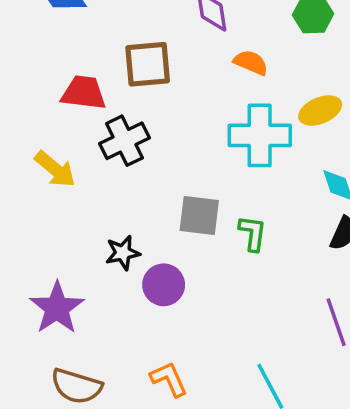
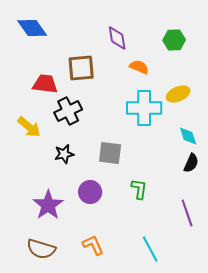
green L-shape: (253, 233) -> (139, 189), moved
black star: (123, 253) -> (64, 154), moved
purple star: (57, 308) -> (48, 205), moved

